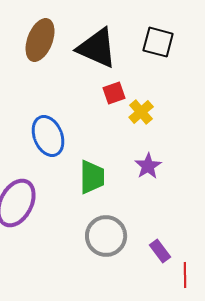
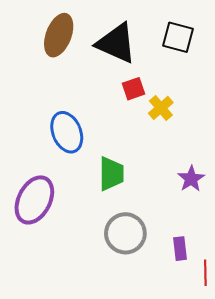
purple star: (148, 166) -> (191, 179), moved
purple rectangle: (160, 251) -> (180, 249), turned 30

